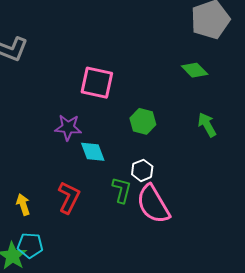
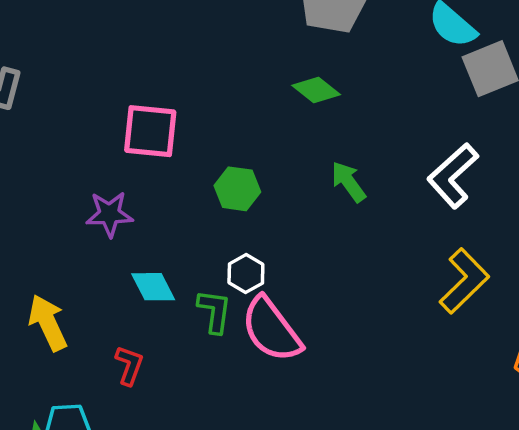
cyan diamond: (93, 152) -> (153, 287), moved
red L-shape: (69, 197) -> (129, 365), moved, size x0.7
yellow arrow: (23, 205) -> (48, 323), moved, size x1.5

